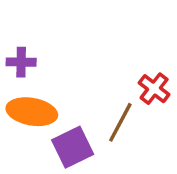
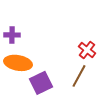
brown line: (120, 122) -> (79, 76), moved

